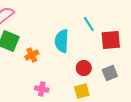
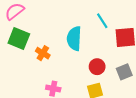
orange cross: (32, 55) -> (43, 53), turned -32

